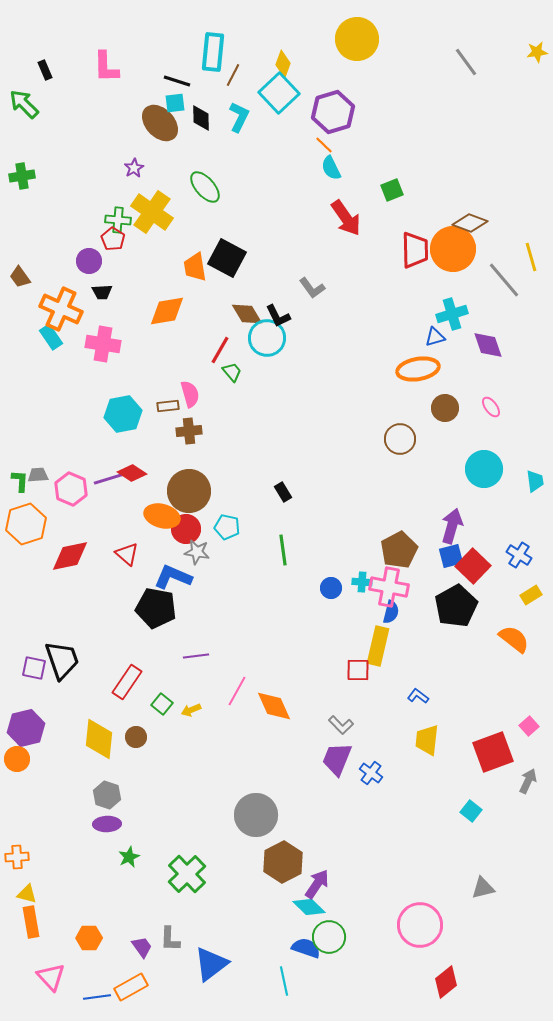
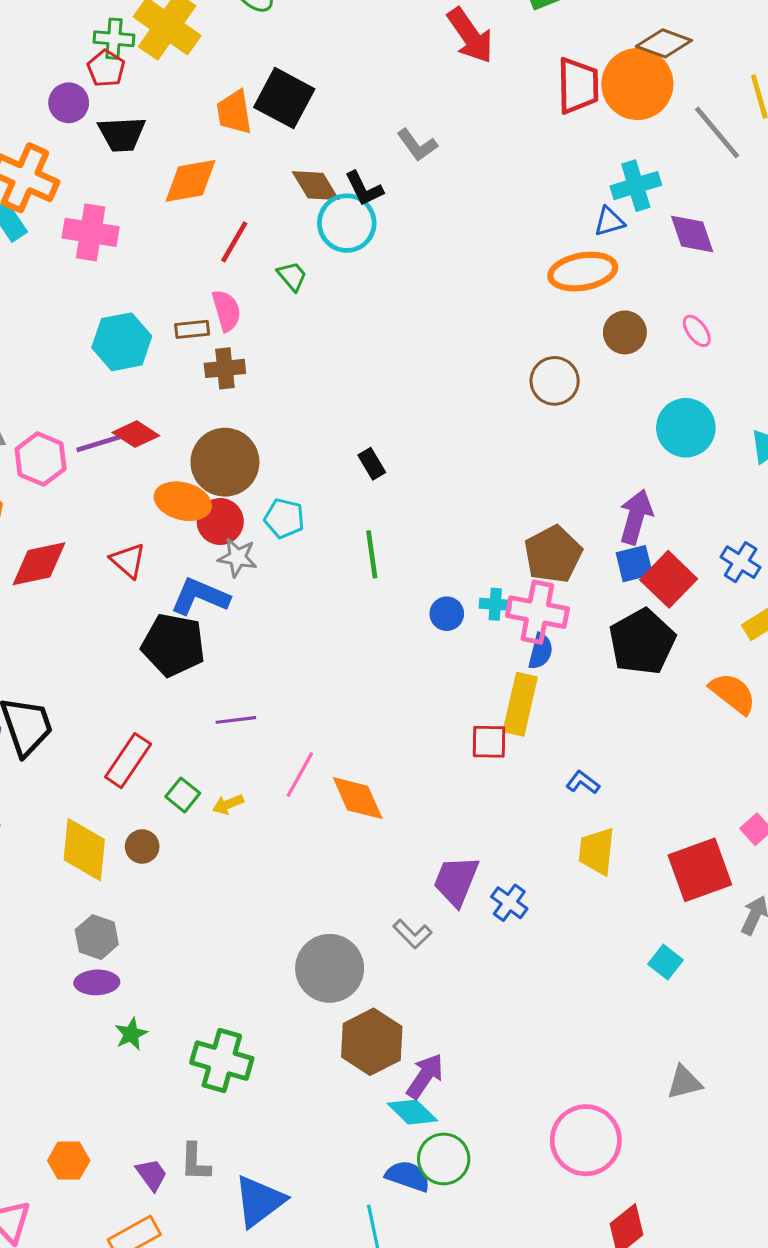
black trapezoid: (102, 292) -> (122, 134), moved, size x1.5
red line: (220, 350) -> (234, 242), moved
gray L-shape: (341, 725) -> (412, 934), moved
green cross: (187, 874) -> (222, 1061), turned -30

